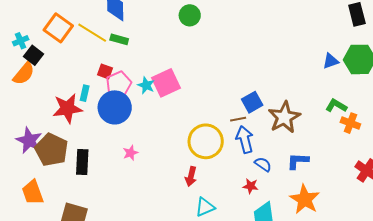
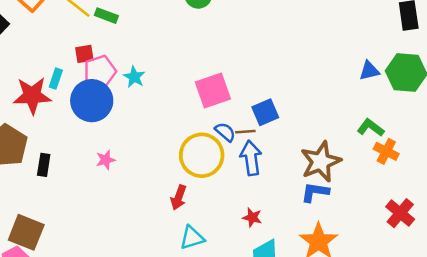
red square: (105, 71) -> (84, 54), turned -35
pink square: (166, 83) -> (213, 90), moved
brown star: (284, 117) -> (321, 162), moved
black rectangle: (82, 162) -> (44, 165), size x0.7
blue semicircle: (263, 164) -> (225, 132), moved

